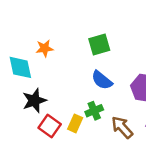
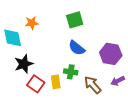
green cross: (94, 111) -> (71, 72), turned 32
yellow rectangle: (75, 123) -> (56, 82), turned -32

